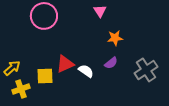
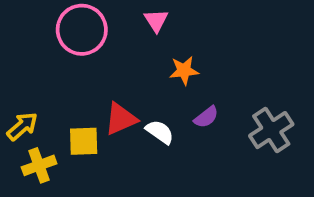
pink triangle: (100, 11) -> (156, 20), moved
orange star: (115, 38) -> (184, 71), moved

